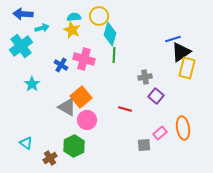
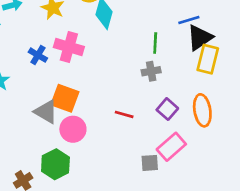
green line: (114, 55) -> (155, 43), moved
purple square: (156, 96) -> (167, 109), moved
orange square: (81, 97) -> (65, 98), turned -30
orange ellipse: (183, 128) -> (202, 110), moved
pink rectangle: (160, 133) -> (171, 147), size x1.5

